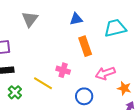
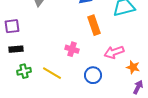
yellow line: (43, 83) -> (52, 73), moved
green cross: (15, 92) -> (24, 71), turned 32

